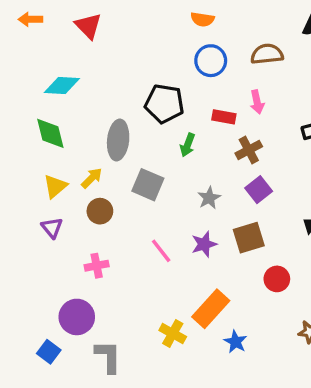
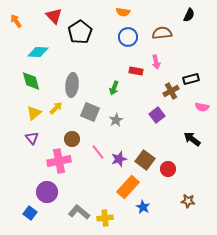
orange arrow: (30, 19) -> (16, 21), moved, turned 56
black pentagon: (164, 104) -> (80, 32), moved, turned 30
brown cross: (249, 150) -> (171, 91), moved
gray star: (209, 198) -> (116, 120), moved
brown circle: (100, 211) -> (72, 139), moved
brown square: (249, 238) -> (145, 160), moved, turned -36
purple star: (204, 244) -> (119, 159), moved
pink cross: (97, 266) -> (59, 161), size x1.6
yellow cross: (173, 333) -> (105, 218), moved, turned -35
gray L-shape: (108, 357) -> (79, 212), moved, turned -50

